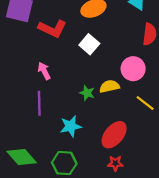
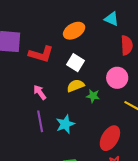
yellow semicircle: (109, 86) -> (76, 86), moved
green star: (87, 93) -> (93, 96), moved
cyan star: (71, 126) -> (65, 124), moved

